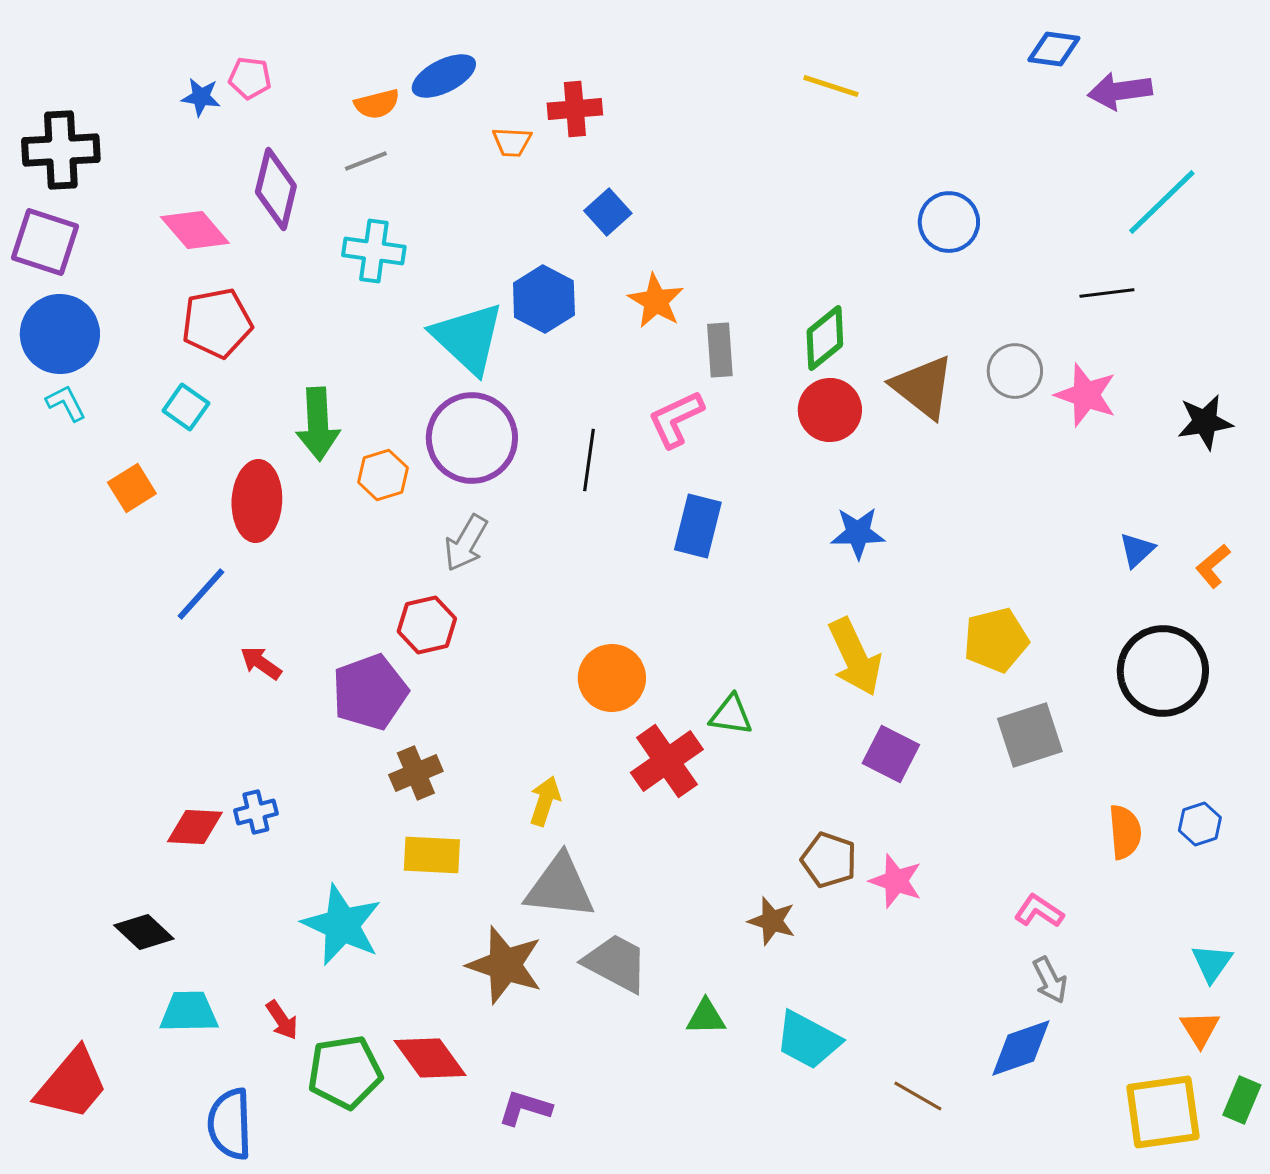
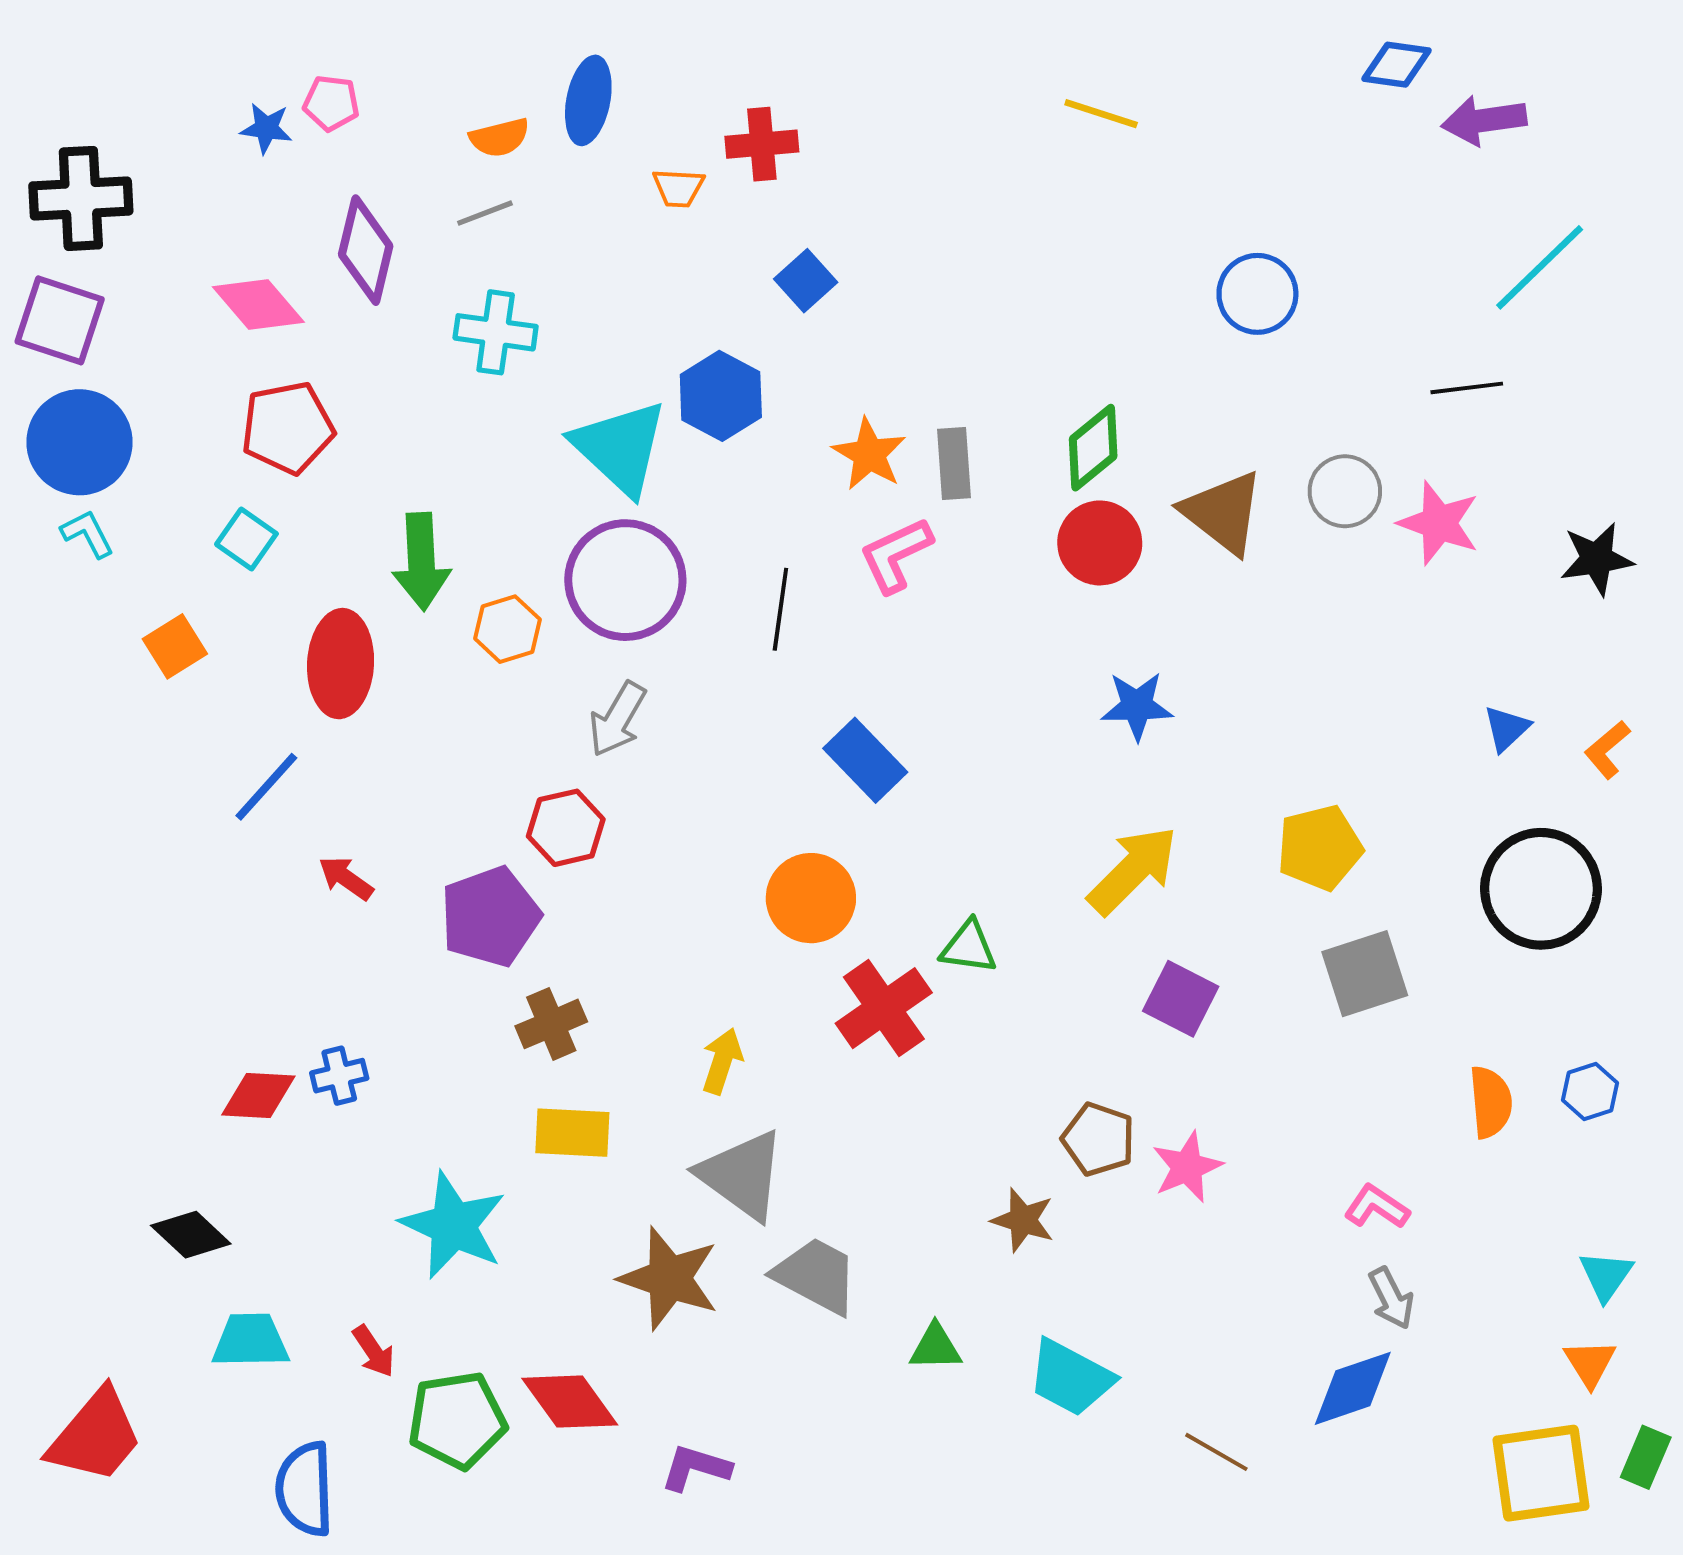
blue ellipse: (444, 76) -> (588, 100), turned -52
orange star: (656, 301) -> (869, 454), moved
blue rectangle: (698, 526) -> (865, 760), moved, turned -58
yellow arrow: (855, 657) -> (1133, 870), turned -110
pink star: (896, 881) -> (1187, 1167), turned 30
gray triangle: (560, 887) -> (742, 1175), turned 30

